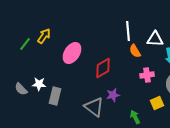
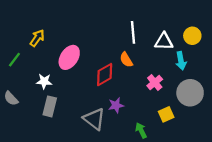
green line: (25, 44) -> (14, 60), moved
orange semicircle: (135, 51) -> (126, 60), moved
pink cross: (147, 75) -> (155, 82), turned -32
white star: (39, 84) -> (44, 81), moved

